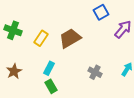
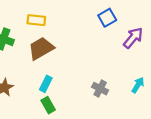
yellow rectangle: (41, 38) -> (36, 20), moved, turned 63
brown trapezoid: (70, 38) -> (41, 48), moved

